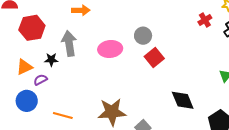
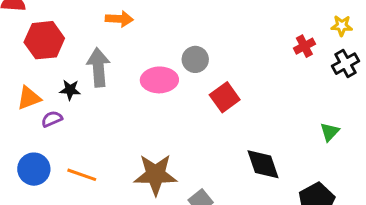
gray circle: (143, 36) -> (195, 59), moved
blue circle: (27, 101) -> (34, 169), moved

